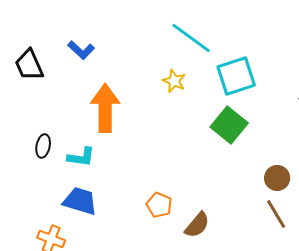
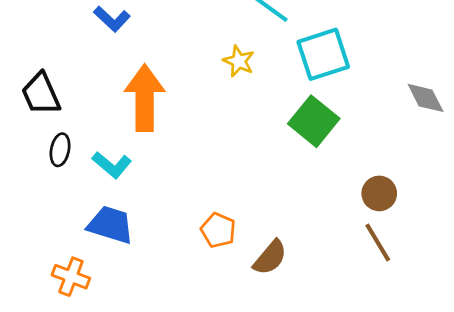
black trapezoid: (29, 65) -> (41, 94), moved
cyan L-shape: (81, 157) -> (112, 165), turned 32

